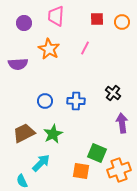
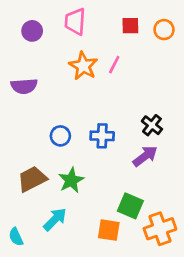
orange star: (49, 49) -> (83, 66), moved
purple arrow: (122, 123) -> (145, 156), moved, turned 60
cyan semicircle: (22, 181) -> (16, 237), moved

